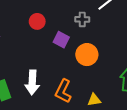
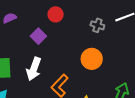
purple square: (61, 40) -> (38, 36), moved

